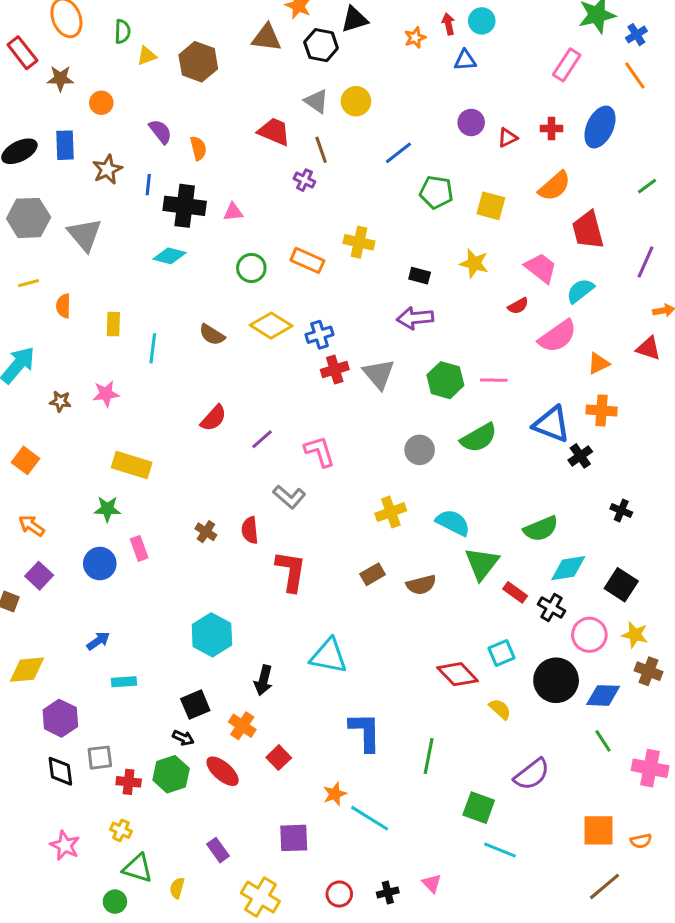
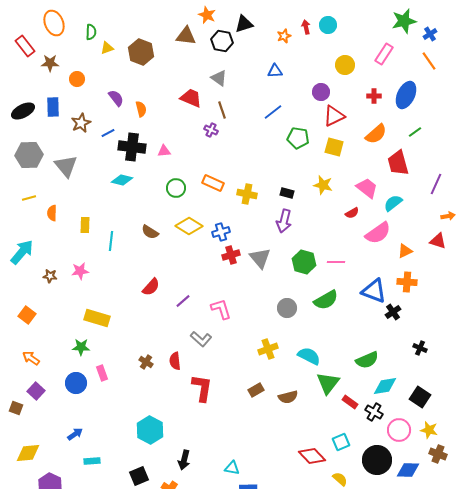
blue triangle: (465, 60) -> (275, 71), moved
yellow circle: (356, 101) -> (345, 65), moved
red triangle: (508, 138) -> (334, 116), moved, size x1.6
blue line: (148, 185) -> (108, 133), turned 56
green line: (647, 186) -> (415, 132), moved
yellow cross: (359, 242) -> (247, 194), moved
purple arrow: (415, 318) -> (284, 221), turned -70
cyan triangle: (329, 656) -> (232, 468), moved, size x0.6

